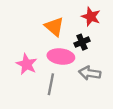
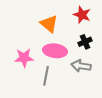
black cross: (82, 42) -> (85, 42), moved
pink star: (27, 64) -> (24, 58), turned -30

